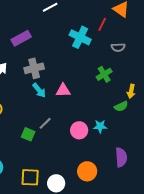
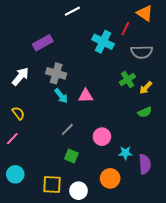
gray semicircle: (118, 47) -> (142, 52), size x1.5
gray cross: (34, 68) -> (56, 73), turned 30
yellow arrow: (131, 91) -> (146, 88), moved, turned 32
cyan star: (100, 126) -> (125, 153), moved
green square: (28, 134) -> (71, 156), moved

